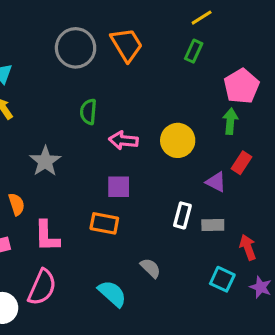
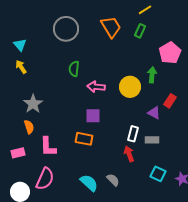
orange trapezoid: (127, 45) -> (111, 27), moved
green arrow: (230, 121) -> (152, 75), moved
gray star: (45, 161) -> (33, 104), moved
red arrow: (248, 247) -> (129, 154), moved
gray semicircle: (151, 268) -> (113, 180), moved

